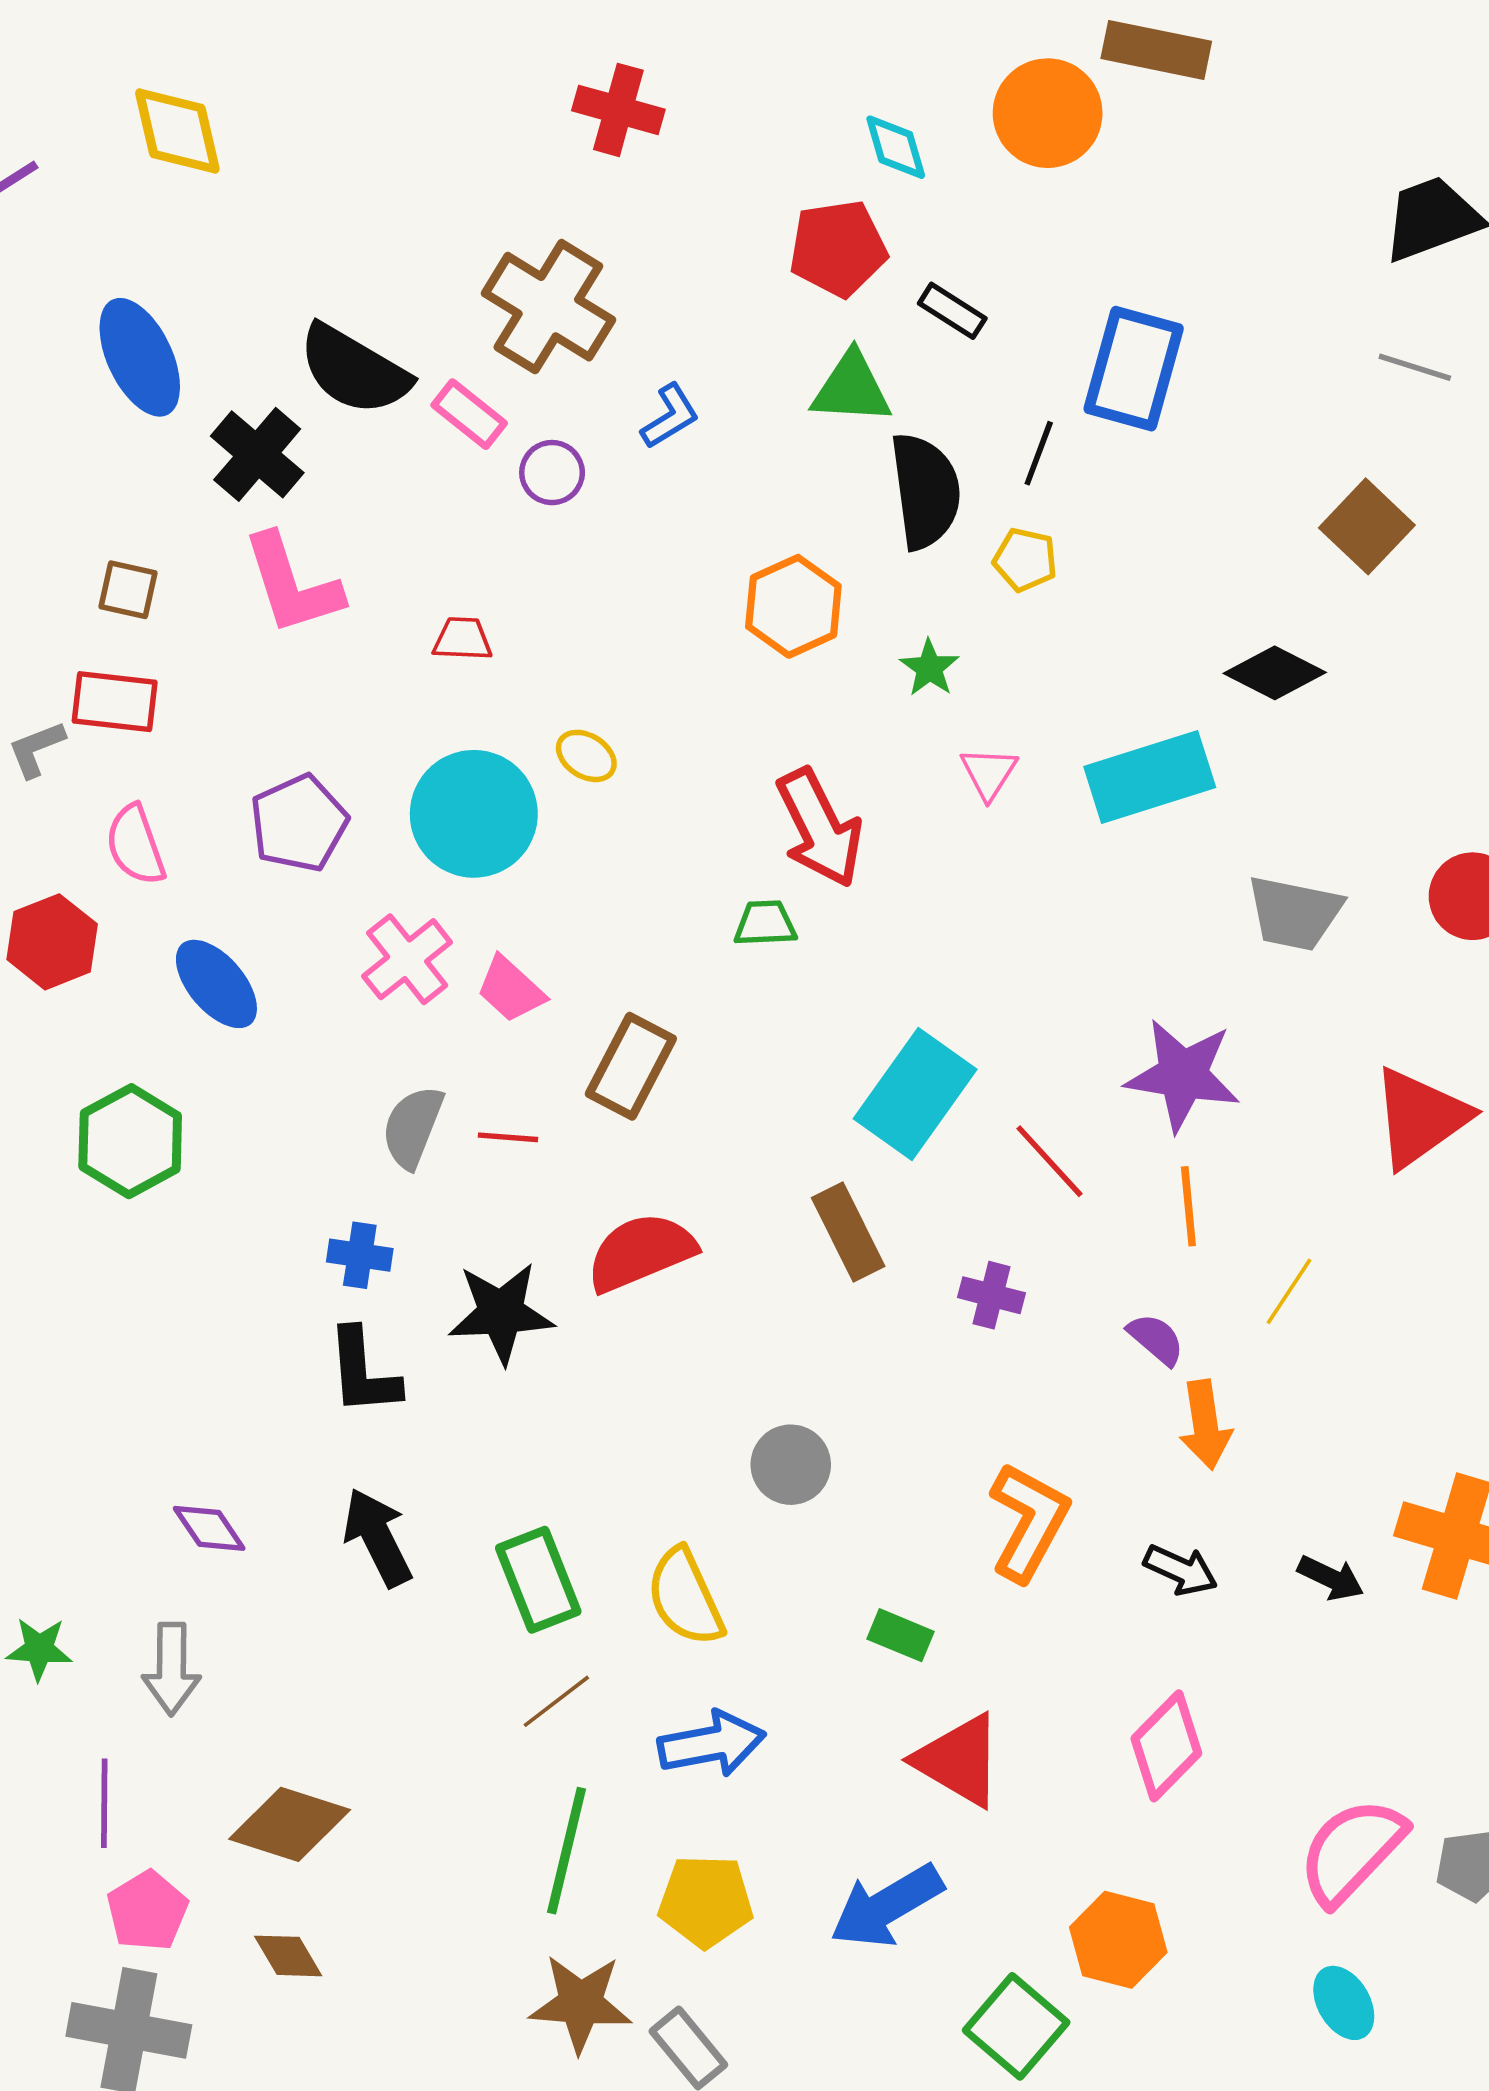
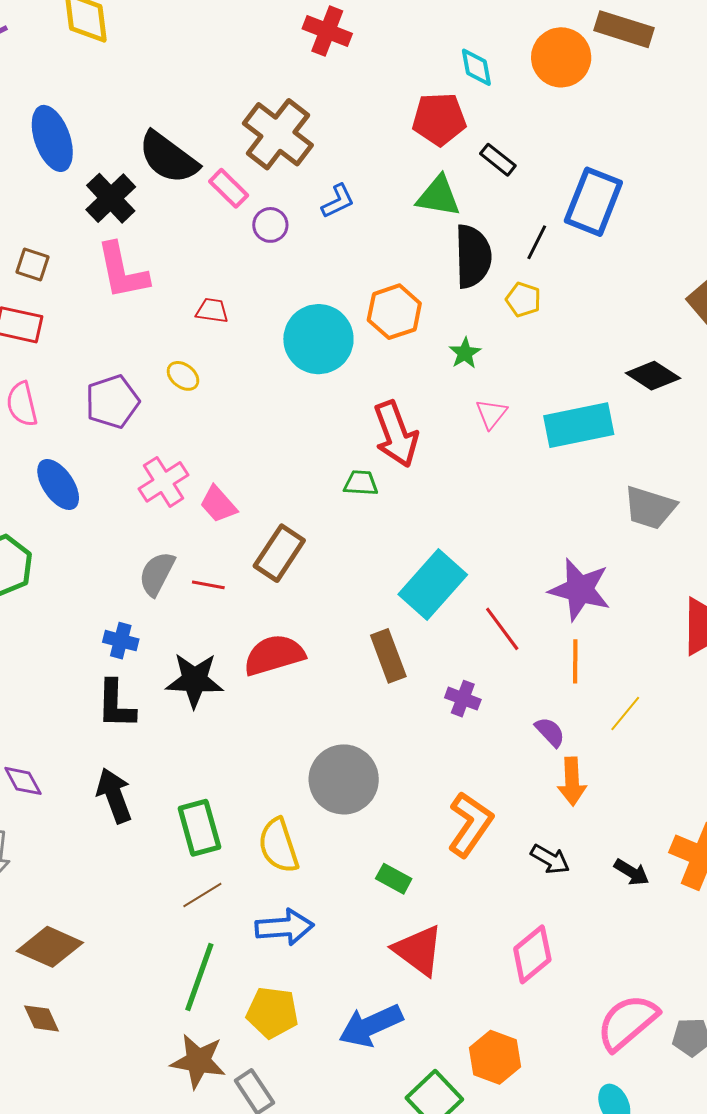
yellow ellipse: (586, 756) -> (183, 376), moved
cyan circle: (474, 814) -> (318, 339), moved
gray circle: (791, 1465) -> (344, 779), size x1.6

